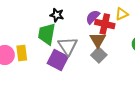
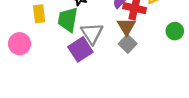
yellow rectangle: (22, 53) -> (39, 14), moved
purple square: (58, 60) -> (80, 49), turned 30

